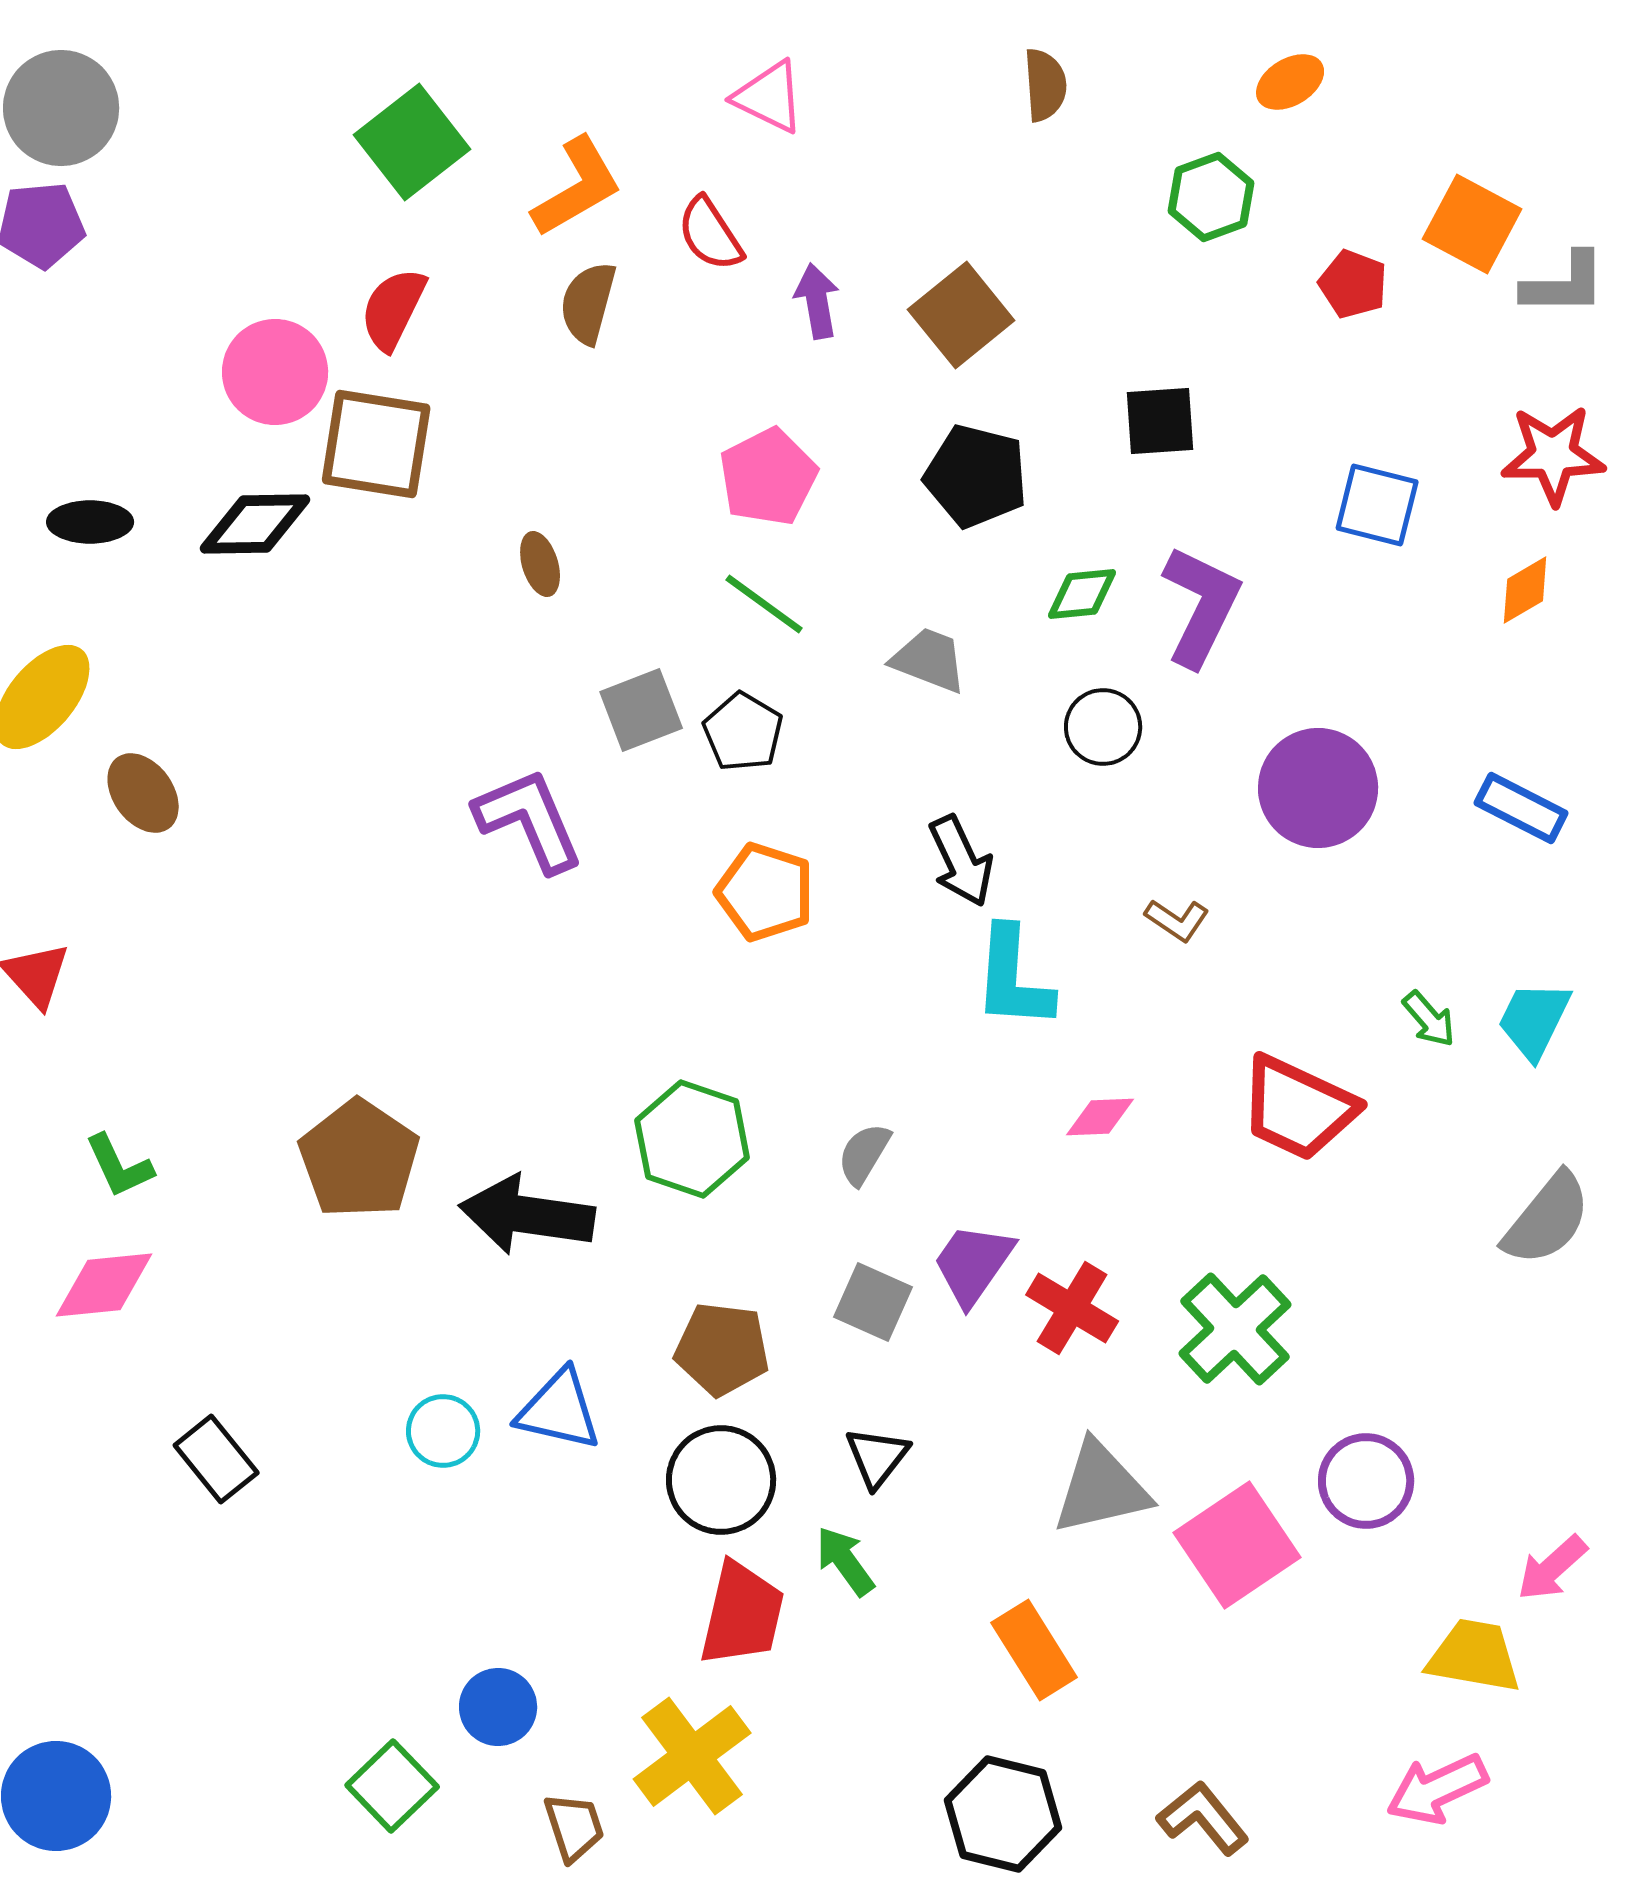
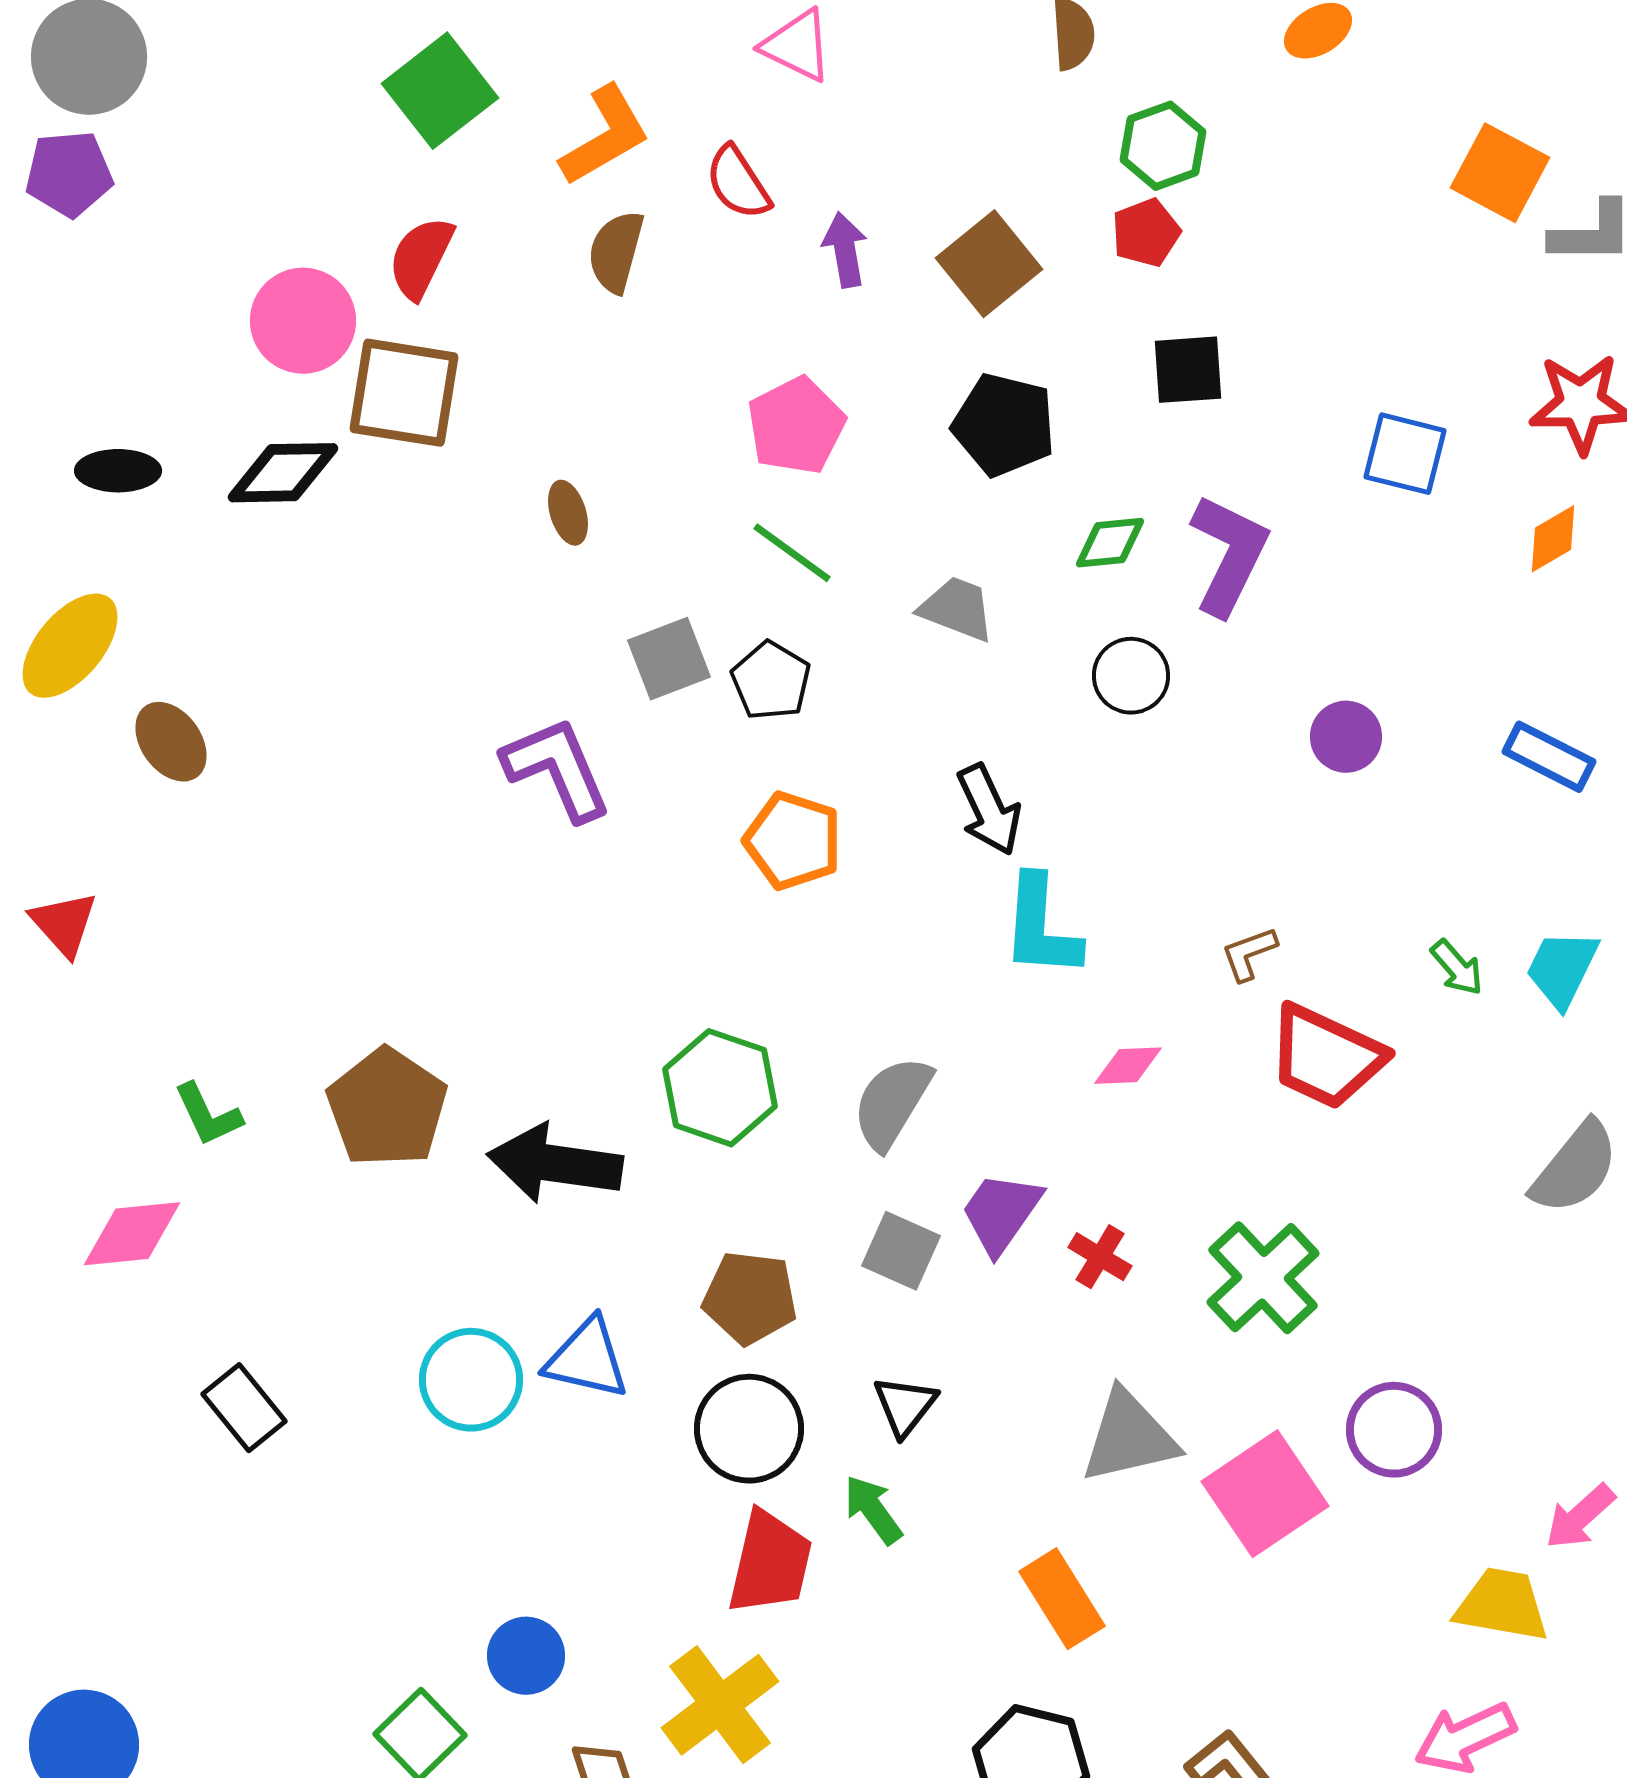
green hexagon: (1211, 197) -> (1163, 146), moved
red pentagon: (1353, 284) -> (1146, 233), moved, turned 30
purple circle: (1318, 788) -> (1346, 737), size x0.6
brown L-shape: (1177, 920) -> (1249, 954), moved, turned 126
gray semicircle: (864, 1154) -> (892, 1103), size x1.5
green L-shape: (119, 1166) -> (208, 1115), moved
red cross: (1072, 1308) -> (1100, 1257), size x0.7
cyan circle: (443, 1431) -> (471, 1380), size x1.4

